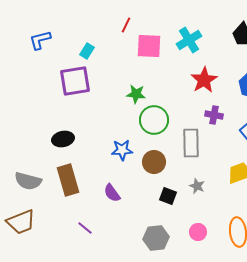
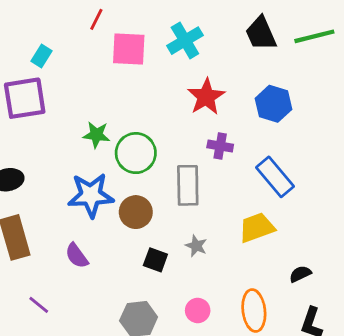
green star: (136, 94) -> (96, 135), moved
blue star: (122, 150) -> (91, 195), size x1.5

